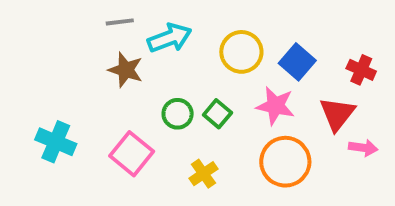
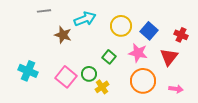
gray line: (120, 22) -> (44, 11), moved
green circle: (178, 114) -> (89, 74), moved
pink arrow: (363, 148) -> (176, 89), moved

